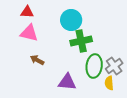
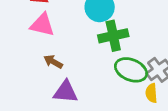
green ellipse: (94, 66) -> (131, 70), turned -75
purple triangle: (67, 82) -> (65, 92), moved

